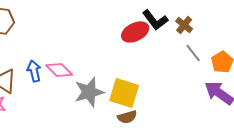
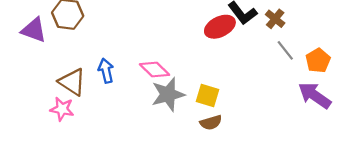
pink diamond: (59, 70) -> (154, 70), moved
yellow square: (124, 93) -> (207, 95), size x0.7

